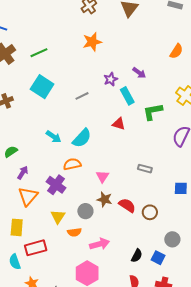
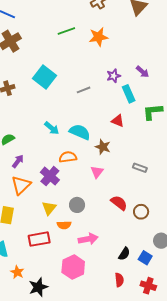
green line: (39, 53) -> (66, 31), moved
cyan semicircle: (82, 138) -> (80, 132), turned -115
brown star: (104, 199) -> (103, 147), moved
red rectangle: (36, 248) -> (39, 239), moved

